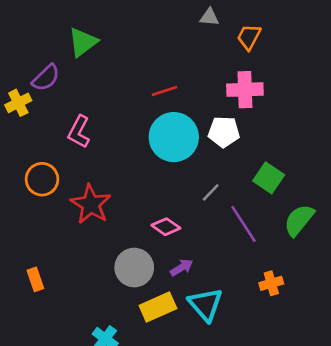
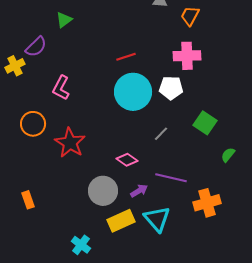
green triangle: (83, 42) -> (64, 20), size x0.7
green semicircle: (299, 220) -> (228, 155), size x0.6
purple line: (244, 224) -> (171, 178), moved, turned -44
orange cross: (271, 283) -> (207, 203), size x1.5

